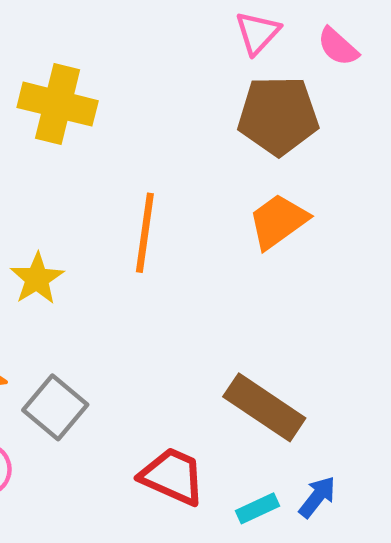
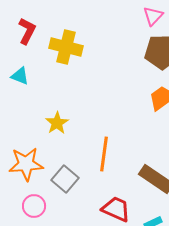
orange line: (145, 233) -> (104, 154), moved

